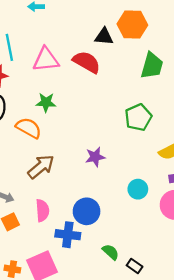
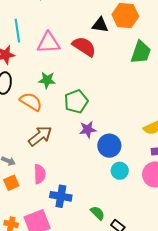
green pentagon: (138, 117) -> (76, 101), moved
cyan circle: (138, 189) -> (120, 171), moved
blue circle: (87, 211) -> (109, 146), moved

